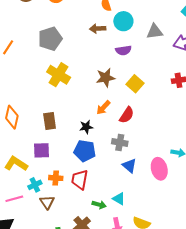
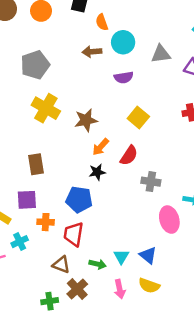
brown star: (105, 78) -> (86, 120), moved
black star: (86, 127) -> (97, 172), moved
gray cross: (120, 142) -> (151, 182), moved
blue triangle: (129, 166) -> (148, 255), moved
orange cross: (56, 178) -> (46, 222), moved
cyan triangle: (119, 199) -> (121, 257), turned 32
brown triangle: (47, 202) -> (61, 265), moved, turned -35

